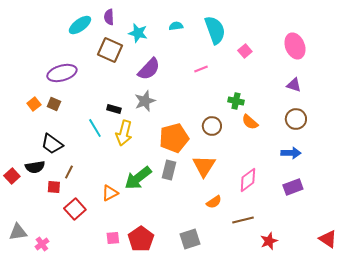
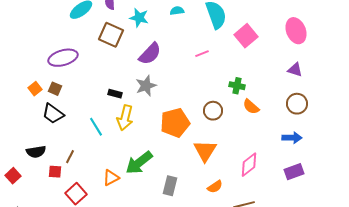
pink square: (245, 51) -> (246, 36), size x1.6
cyan line: (95, 128) -> (96, 127), moved
black trapezoid: (52, 144) -> (53, 114), moved
gray rectangle: (169, 170) -> (170, 186), moved
red square: (12, 176) -> (13, 176), moved

